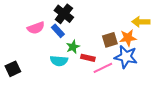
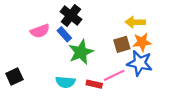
yellow arrow: (141, 22) -> (135, 22), moved
green star: (73, 47) -> (81, 52), size x1.6
red rectangle: (88, 58) -> (94, 84), moved
cyan semicircle: (59, 61) -> (65, 82), moved

